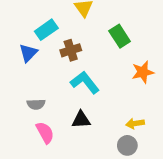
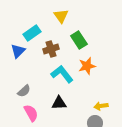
green rectangle: (120, 36) -> (79, 40), moved
orange star: (143, 72) -> (87, 66), moved
gray semicircle: (36, 104) -> (24, 91), turned -40

